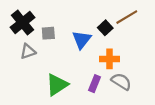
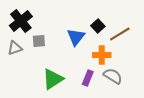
brown line: (127, 17) -> (120, 34), moved
gray square: (48, 33) -> (39, 41), moved
gray triangle: (28, 51) -> (15, 48), moved

